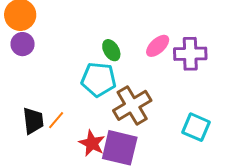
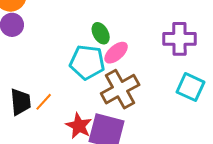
pink ellipse: (158, 46) -> (116, 53), moved
cyan square: (196, 127) -> (191, 87), moved

